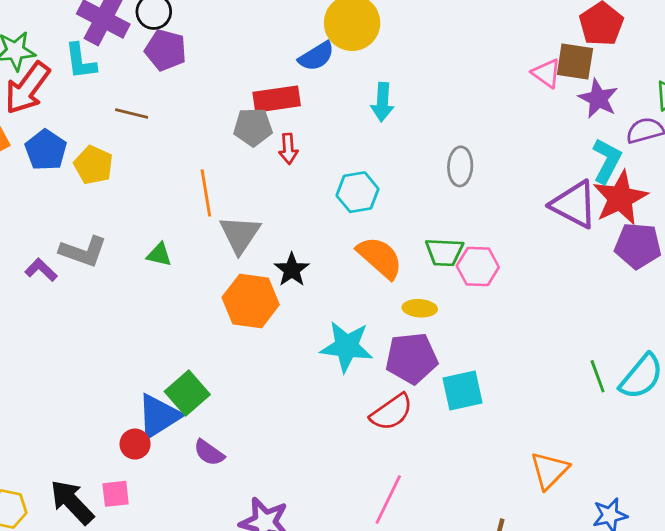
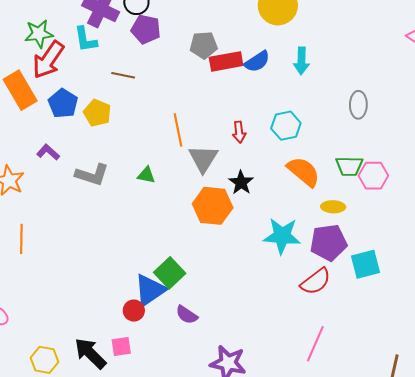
blue semicircle: (316, 56) -> (257, 62), moved
gray pentagon: (253, 127) -> (204, 45), moved
red arrow: (288, 149) -> (239, 132), moved
purple L-shape: (41, 270) -> (48, 152), moved

